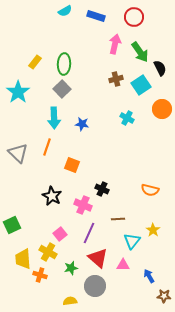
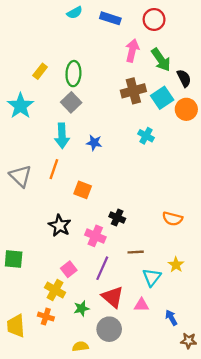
brown cross: (116, 79) -> (133, 91), size x1.5
orange circle: (162, 109) -> (186, 109), moved
green square: (12, 225) -> (14, 259), turned 30
yellow trapezoid: (23, 259) -> (16, 326), moved

